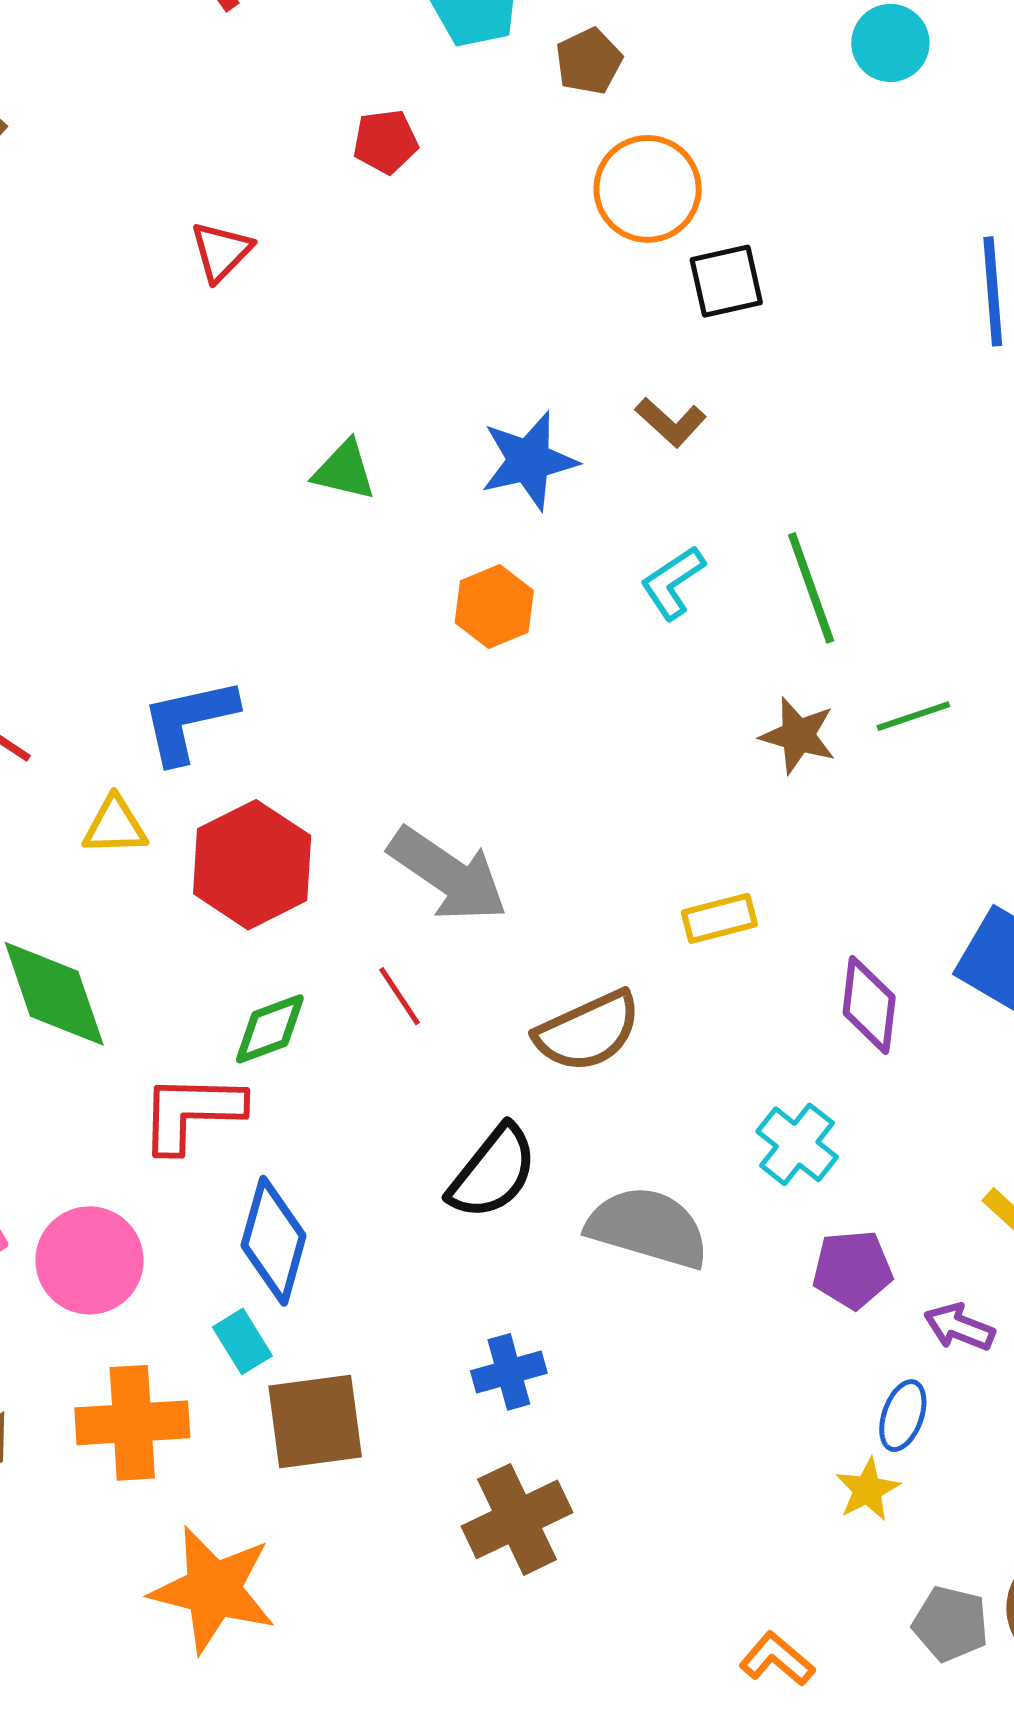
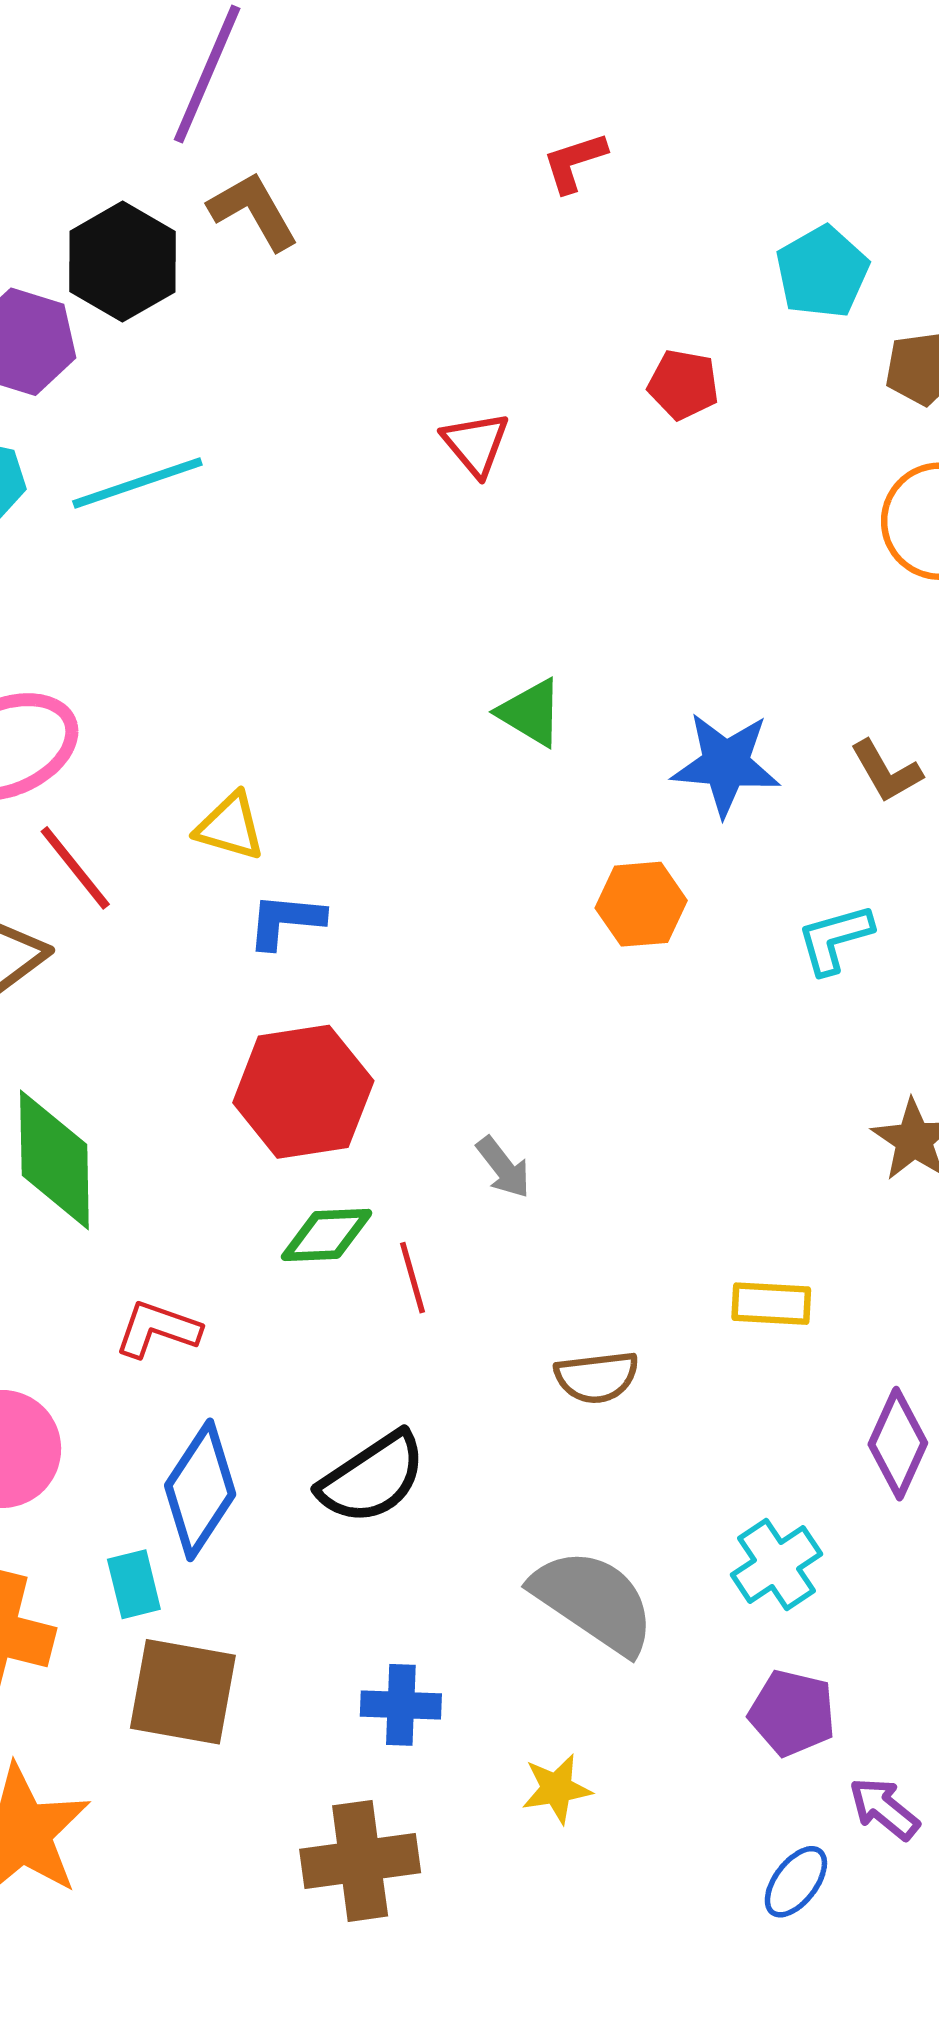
red triangle: (221, 251) -> (476, 444), turned -42
blue L-shape: (189, 720) -> (286, 921), size x0.7
yellow triangle: (115, 826) -> (230, 827), moved
gray arrow: (448, 874) -> (503, 1167), size x0.5
green diamond: (270, 1029) -> (327, 1235), moved
brown semicircle: (588, 1031) -> (597, 1377), size x0.7
red L-shape: (192, 1112) -> (158, 1329), size x0.7
black semicircle: (493, 1172) -> (372, 1478), moved
yellow star: (868, 1490) -> (557, 1789), moved

